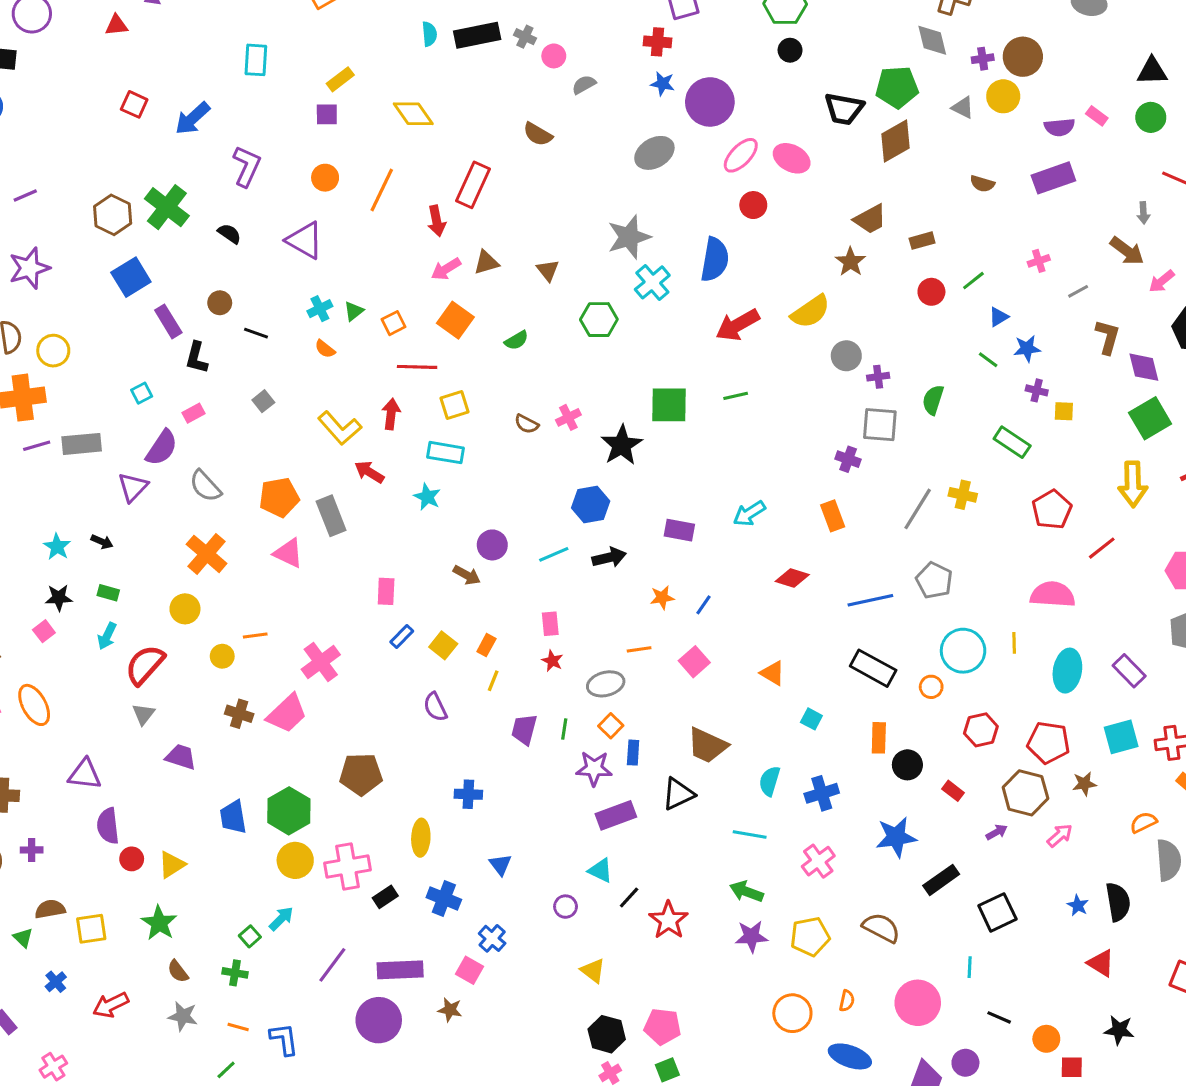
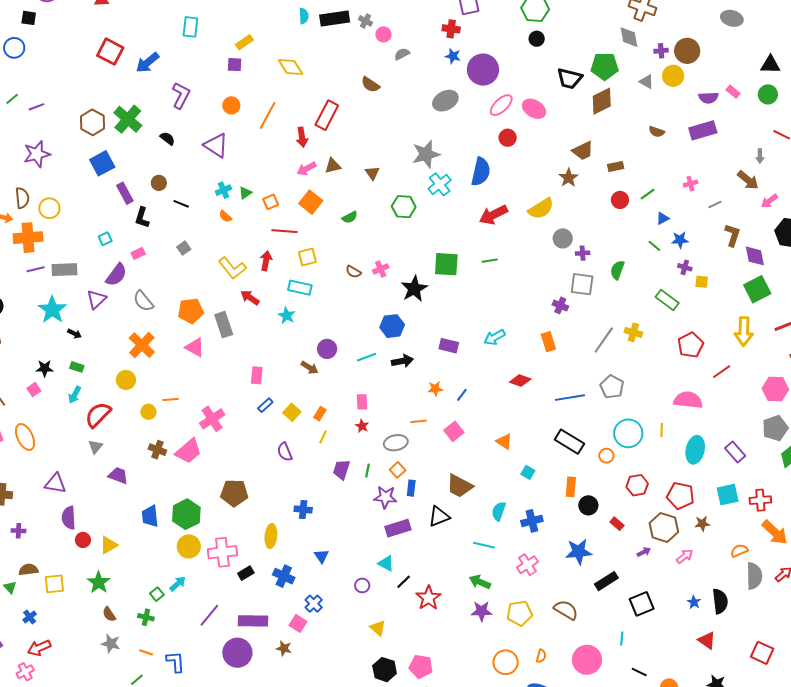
red square: (134, 104) -> (110, 52), size x1.5
cyan star: (57, 547) -> (52, 310), moved, size x1.6
red arrow: (111, 1005) -> (39, 648), moved

